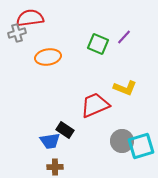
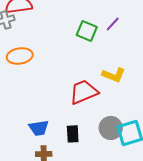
orange ellipse: (48, 57) -> (20, 56), moved
black rectangle: (65, 130) -> (73, 134), moved, turned 54

